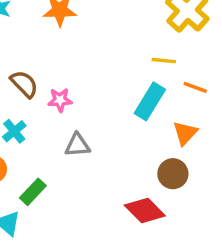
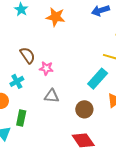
brown circle: (173, 174) -> (84, 109), moved
green rectangle: (33, 192) -> (21, 118), turned -42

